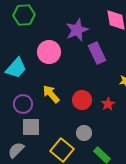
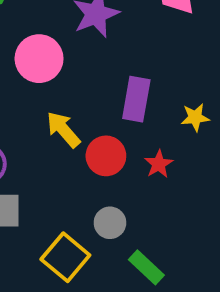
purple rectangle: (97, 53) -> (136, 99), moved, turned 35
yellow arrow: (51, 94) -> (63, 130), moved

